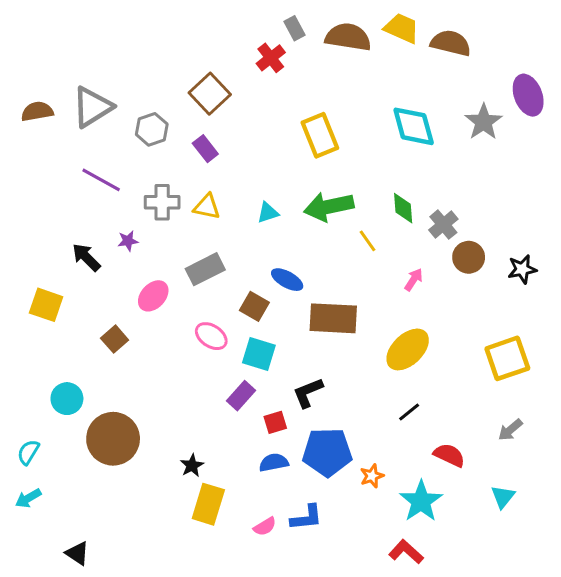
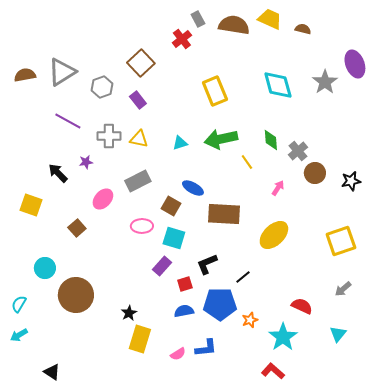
brown semicircle: (451, 43) -> (303, 29), size x0.6
pink ellipse: (211, 336) -> (142, 226), turned -35
black line: (409, 412) -> (243, 277), moved

